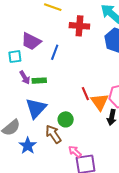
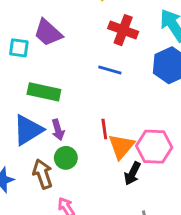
blue line: (55, 52) -> (110, 70), moved, turned 70
purple arrow: (25, 77) -> (58, 130), moved
green rectangle: (39, 81) -> (44, 92), size x1.5

